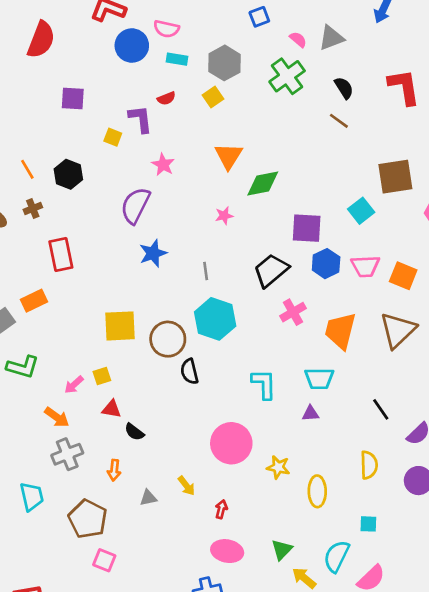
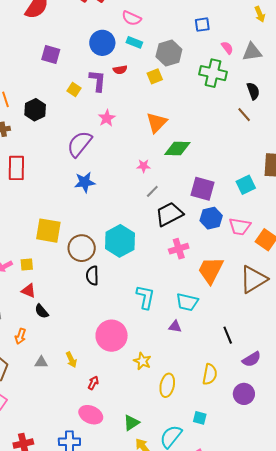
blue circle: (132, 45) -> (102, 43), moved
green cross: (287, 76) -> (213, 73), turned 36
gray line: (206, 271) -> (152, 191), moved, turned 40

